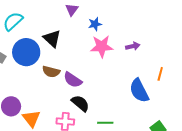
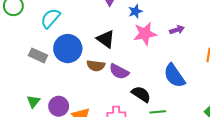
black triangle: (52, 39) -> (106, 39), moved
blue semicircle: (139, 91) -> (174, 76), moved
black semicircle: (80, 103) -> (141, 94), moved

